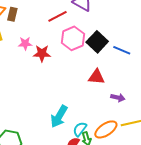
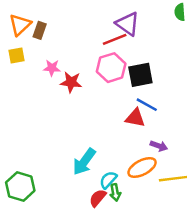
red line: (58, 16) -> (115, 39), moved
black square: (97, 42) -> (140, 75), turned 30
blue line: (122, 50) -> (147, 105), moved
orange ellipse: (106, 129) -> (142, 167), moved

